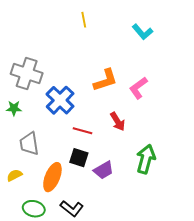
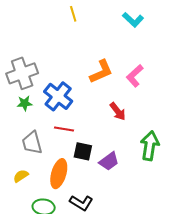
gray cross: (27, 74) -> (22, 73), turned -32
green star: (14, 108) -> (25, 103), moved
red line: (82, 131) -> (64, 129), moved

